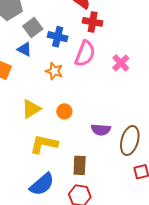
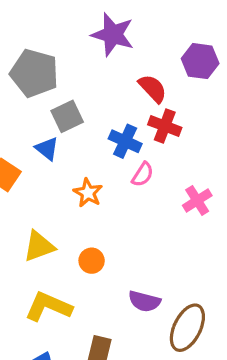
blue cross: (58, 37) -> (125, 141), moved
pink semicircle: (85, 54) -> (143, 174), size x0.6

